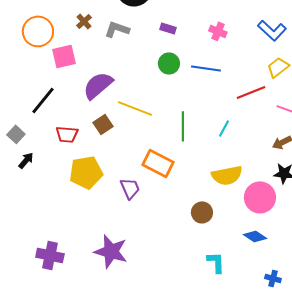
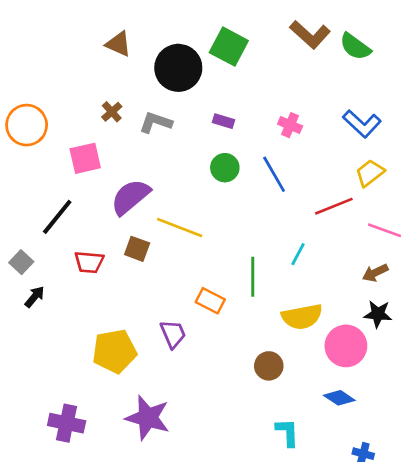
orange circle: (38, 31) -> (27, 125), moved
blue line: (206, 68) -> (274, 174), turned 52
brown square: (103, 124) -> (137, 249), turned -36
green line: (183, 126) -> (253, 277), moved
orange rectangle: (158, 163) -> (210, 301), size x0.7
yellow pentagon: (86, 172) -> (114, 351), moved

